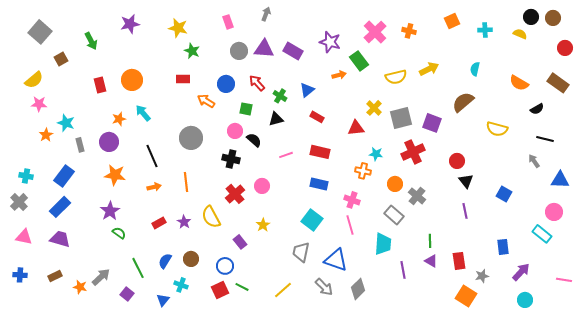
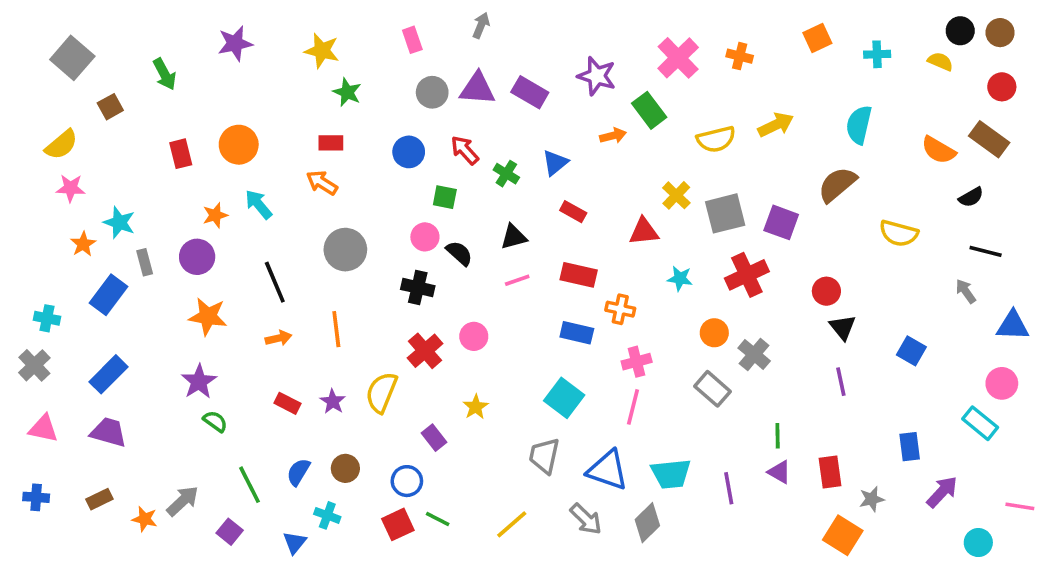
red circle: (565, 48) -> (1002, 87), moved
cyan semicircle: (475, 69) -> (859, 125), size x1.5
brown rectangle: (558, 83) -> (989, 139), moved
orange arrow: (206, 101) -> (322, 183), moved
black triangle: (276, 119) -> (514, 237), moved
orange cross: (363, 171) -> (620, 309), moved
blue rectangle: (64, 176) -> (108, 295), moved
pink cross: (352, 200) -> (637, 362), turned -35
yellow semicircle: (211, 217) -> (382, 392), turned 50
red rectangle: (159, 223) -> (288, 403), turned 56
pink line: (350, 225) -> (633, 407), turned 30
cyan trapezoid: (383, 244) -> (671, 474), moved, turned 80
cyan circle: (525, 300) -> (978, 543), moved

